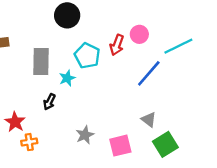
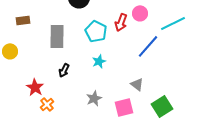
cyan star: (67, 78) -> (99, 61), moved
gray triangle: (149, 120) -> (137, 84), moved
orange cross: (29, 142) -> (47, 104), turned -32

